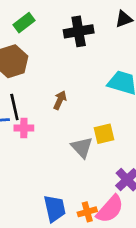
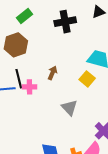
pink cross: (24, 128) -> (29, 87), moved
yellow square: (104, 134) -> (87, 79), moved, turned -35

